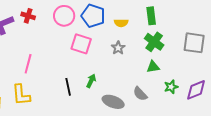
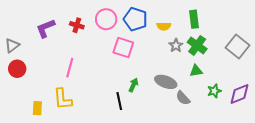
red cross: (28, 16) -> (77, 25), moved
gray square: (194, 43) -> (238, 46), turned 30
gray star: (118, 48) -> (176, 45), moved
black line: (68, 87) -> (119, 101), moved
gray ellipse: (113, 102) -> (166, 82), moved

